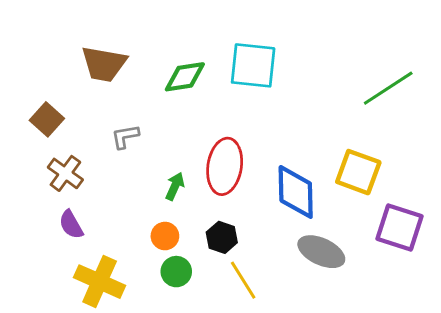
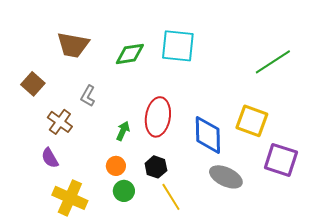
gray L-shape: (125, 136) -> (88, 96), turned -50
brown cross: (65, 173) -> (60, 122), moved

